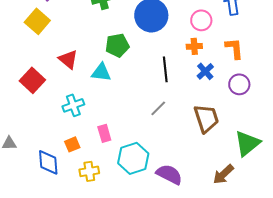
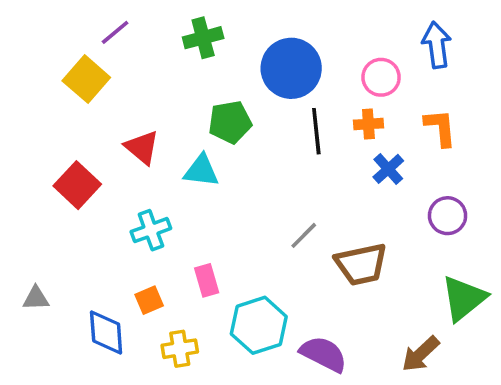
black line: (165, 69) -> (316, 131), moved
purple circle: (239, 84) -> (448, 216), moved
brown trapezoid: (206, 118) -> (361, 264), moved, turned 96

